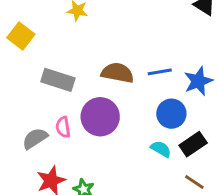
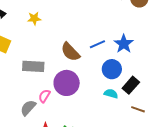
brown semicircle: (117, 73) -> (70, 52), turned -130
pink semicircle: (63, 127) -> (44, 96), turned 56

